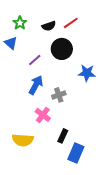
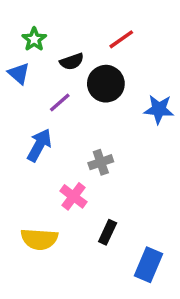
black semicircle: (49, 26) -> (72, 61), moved
blue star: (87, 73) -> (159, 109), moved
blue arrow: (36, 85) -> (39, 145), moved
blue rectangle: (76, 153) -> (149, 265), moved

